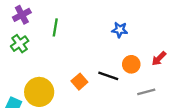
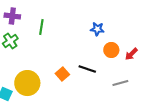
purple cross: (22, 15) -> (12, 16), turned 35
orange circle: (131, 64) -> (111, 50), moved

